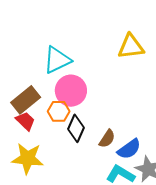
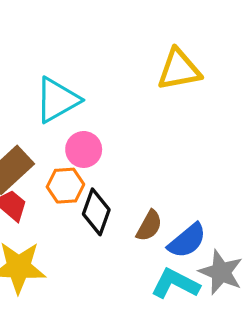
pink circle: (71, 91) -> (84, 149), size x0.7

